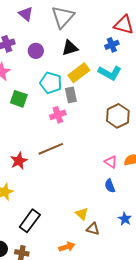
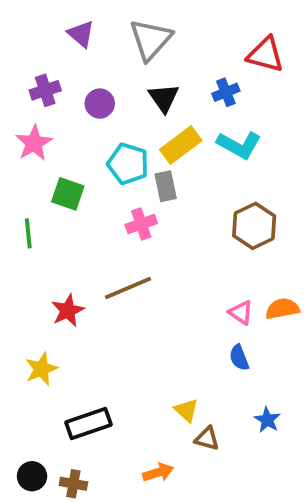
blue cross: (112, 45) -> (226, 92), moved
black triangle: (70, 48) -> (164, 98), turned -48
black rectangle: (30, 221) -> (88, 424), turned 35

